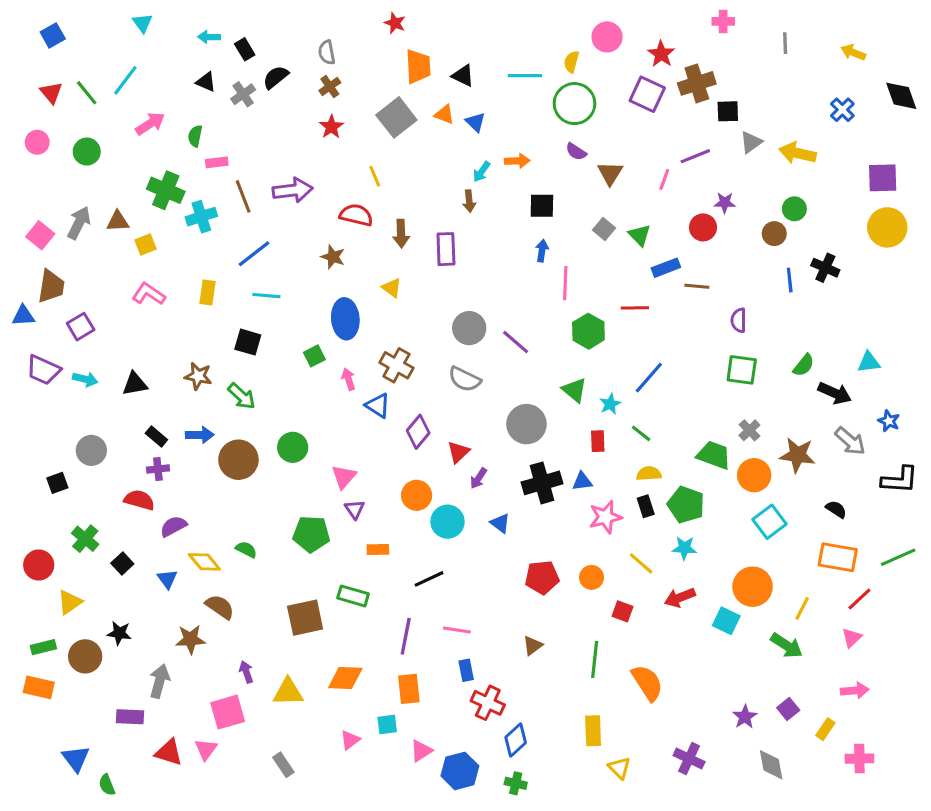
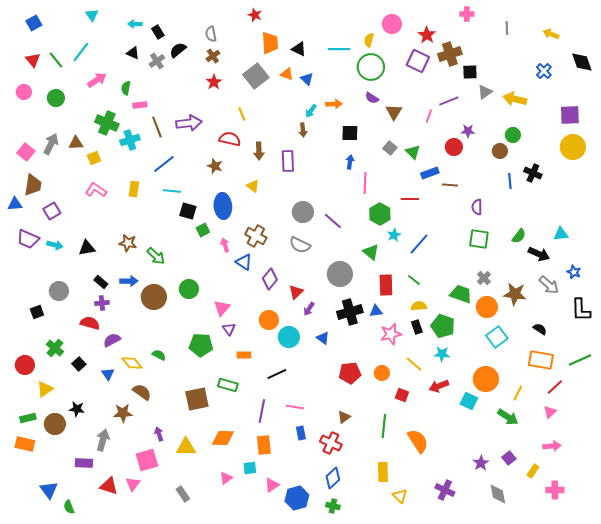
black square: (248, 342) -> (188, 211), moved
cyan star: (610, 404) -> (394, 235), moved
red rectangle: (598, 441) -> (386, 285), size x1.5
black L-shape: (900, 480) -> (581, 310), turned 85
red cross: (488, 703) -> (331, 443), moved

